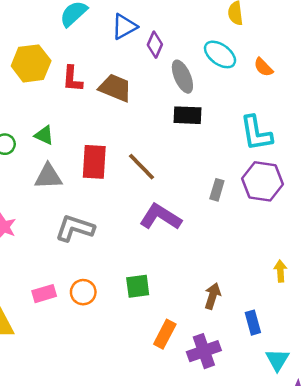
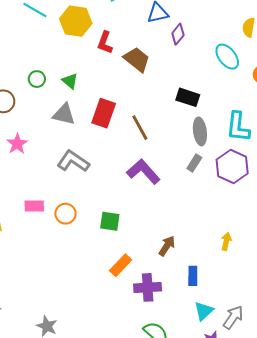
gray ellipse: (182, 77) -> (200, 131), moved

